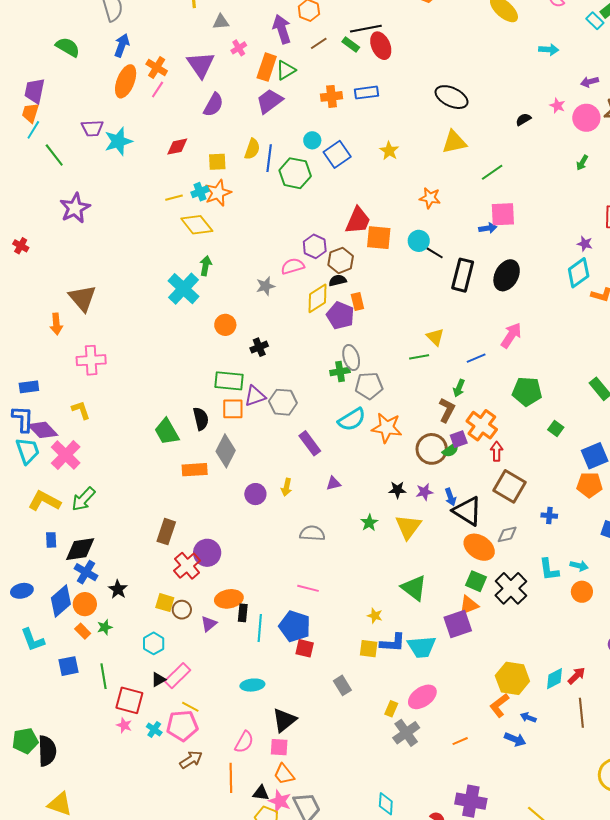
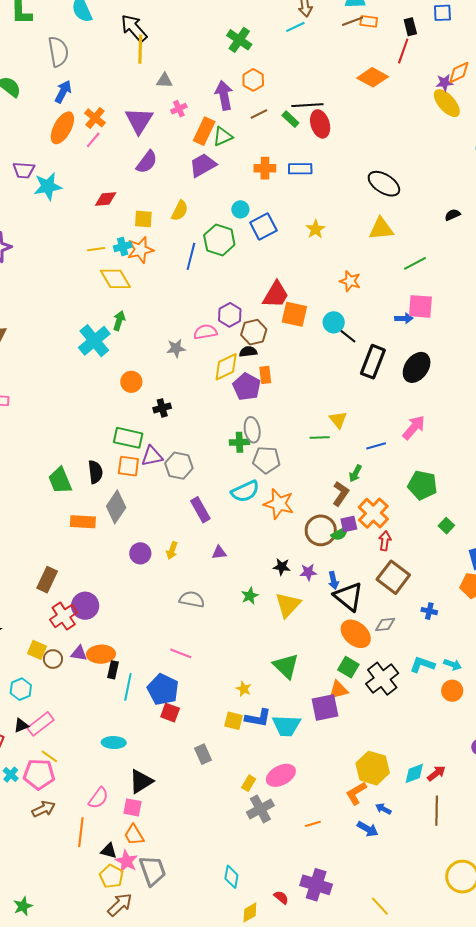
blue line: (269, 158) -> (191, 256), moved
cyan L-shape: (549, 570) -> (422, 665), turned 110
purple triangle: (209, 624) -> (79, 653), moved, turned 42

